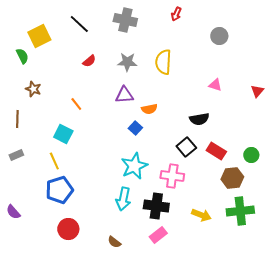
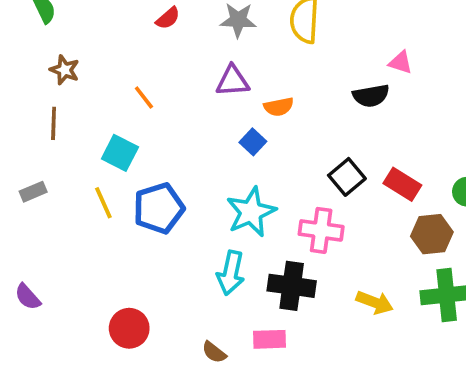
brown line: (17, 119) -> (54, 123), moved
black semicircle: (199, 119) -> (371, 96), moved
blue pentagon: (59, 190) -> (159, 208), moved
pink rectangle: (158, 235) -> (269, 339), moved, turned 36

